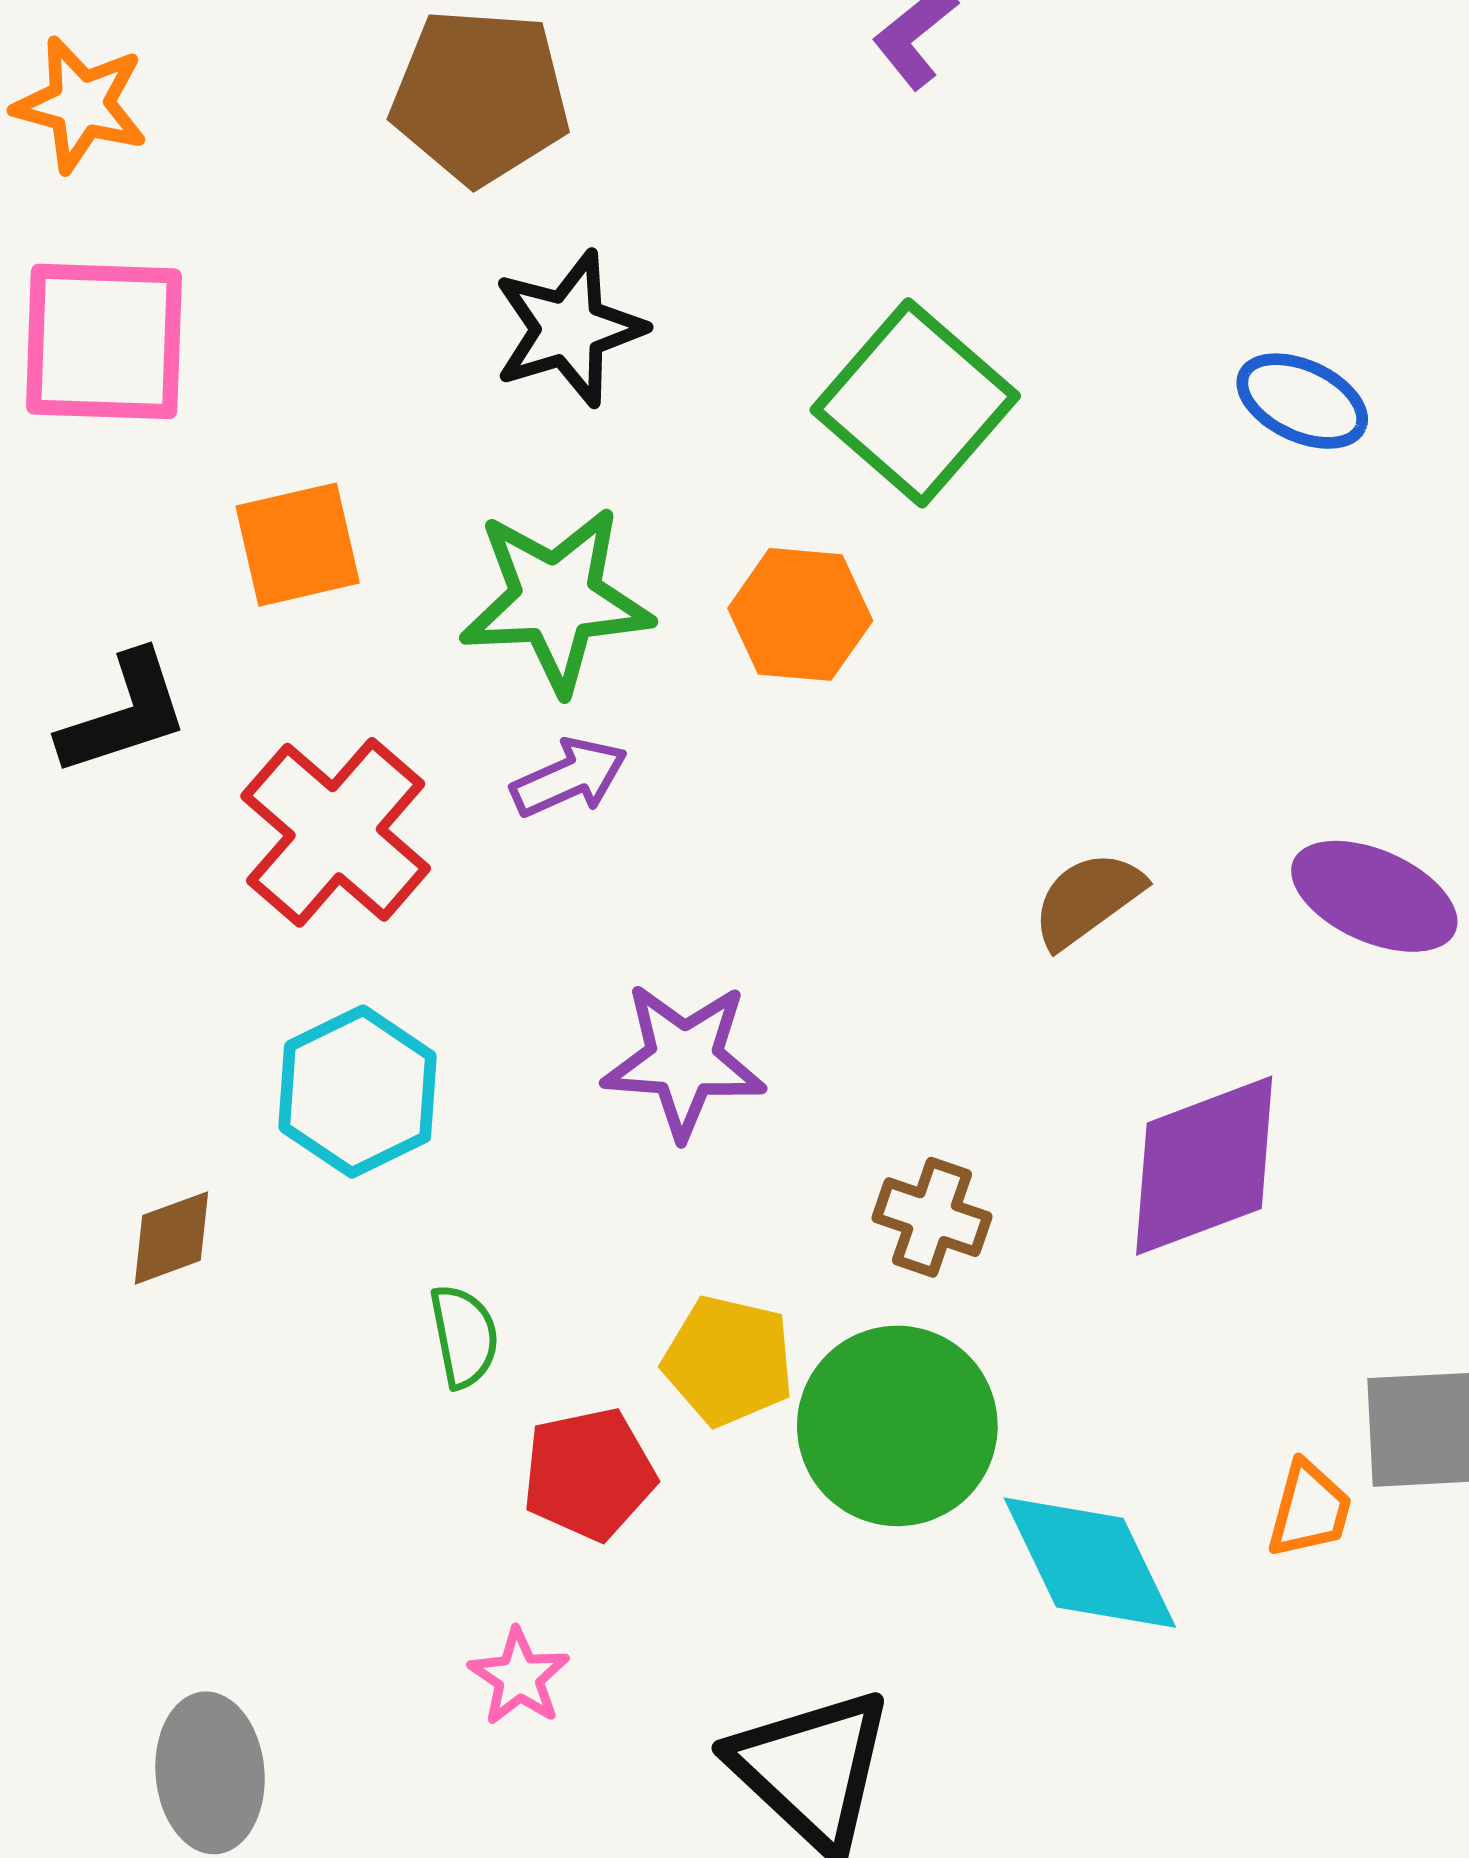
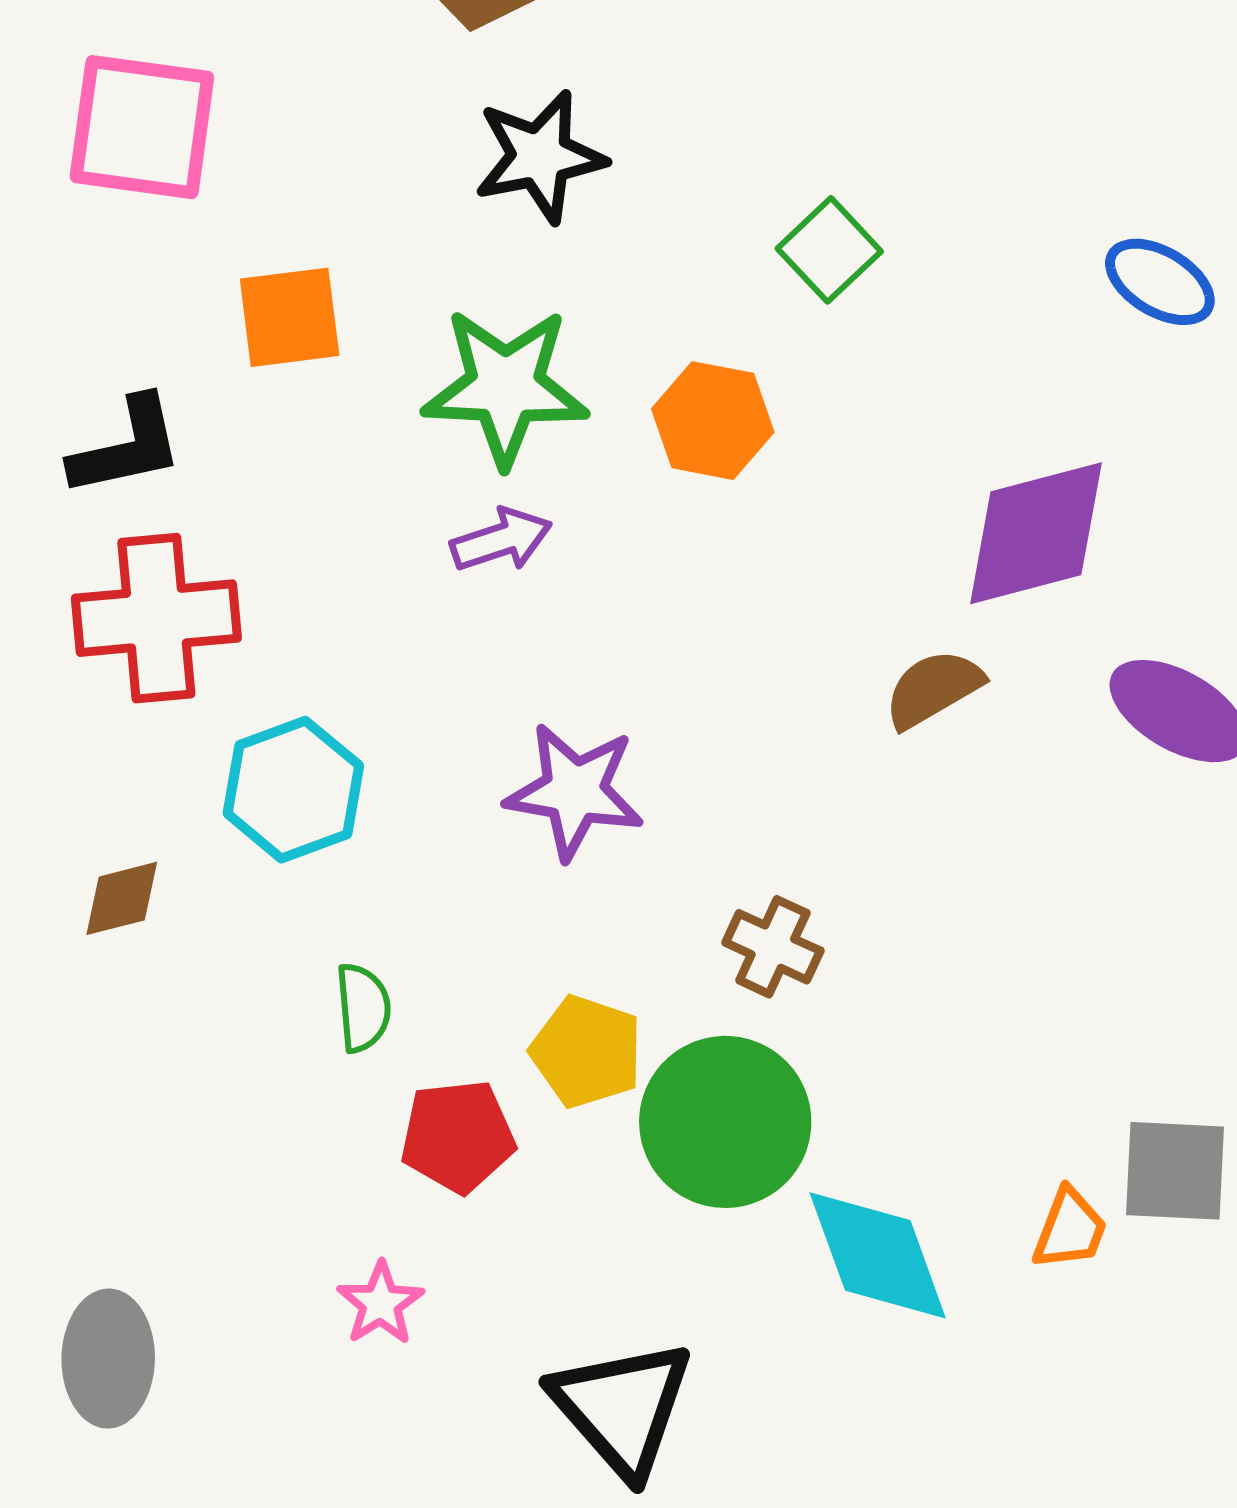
green square: (915, 403) -> (829, 250), size x0.6
red cross: (336, 832) -> (156, 618), moved, turned 38
purple diamond: (1204, 1166) -> (1036, 533), moved

